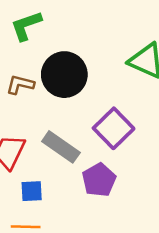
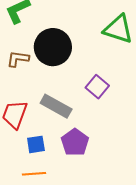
purple square: (114, 128) -> (97, 87), size x0.7
purple pentagon: (99, 180) -> (75, 142), moved

